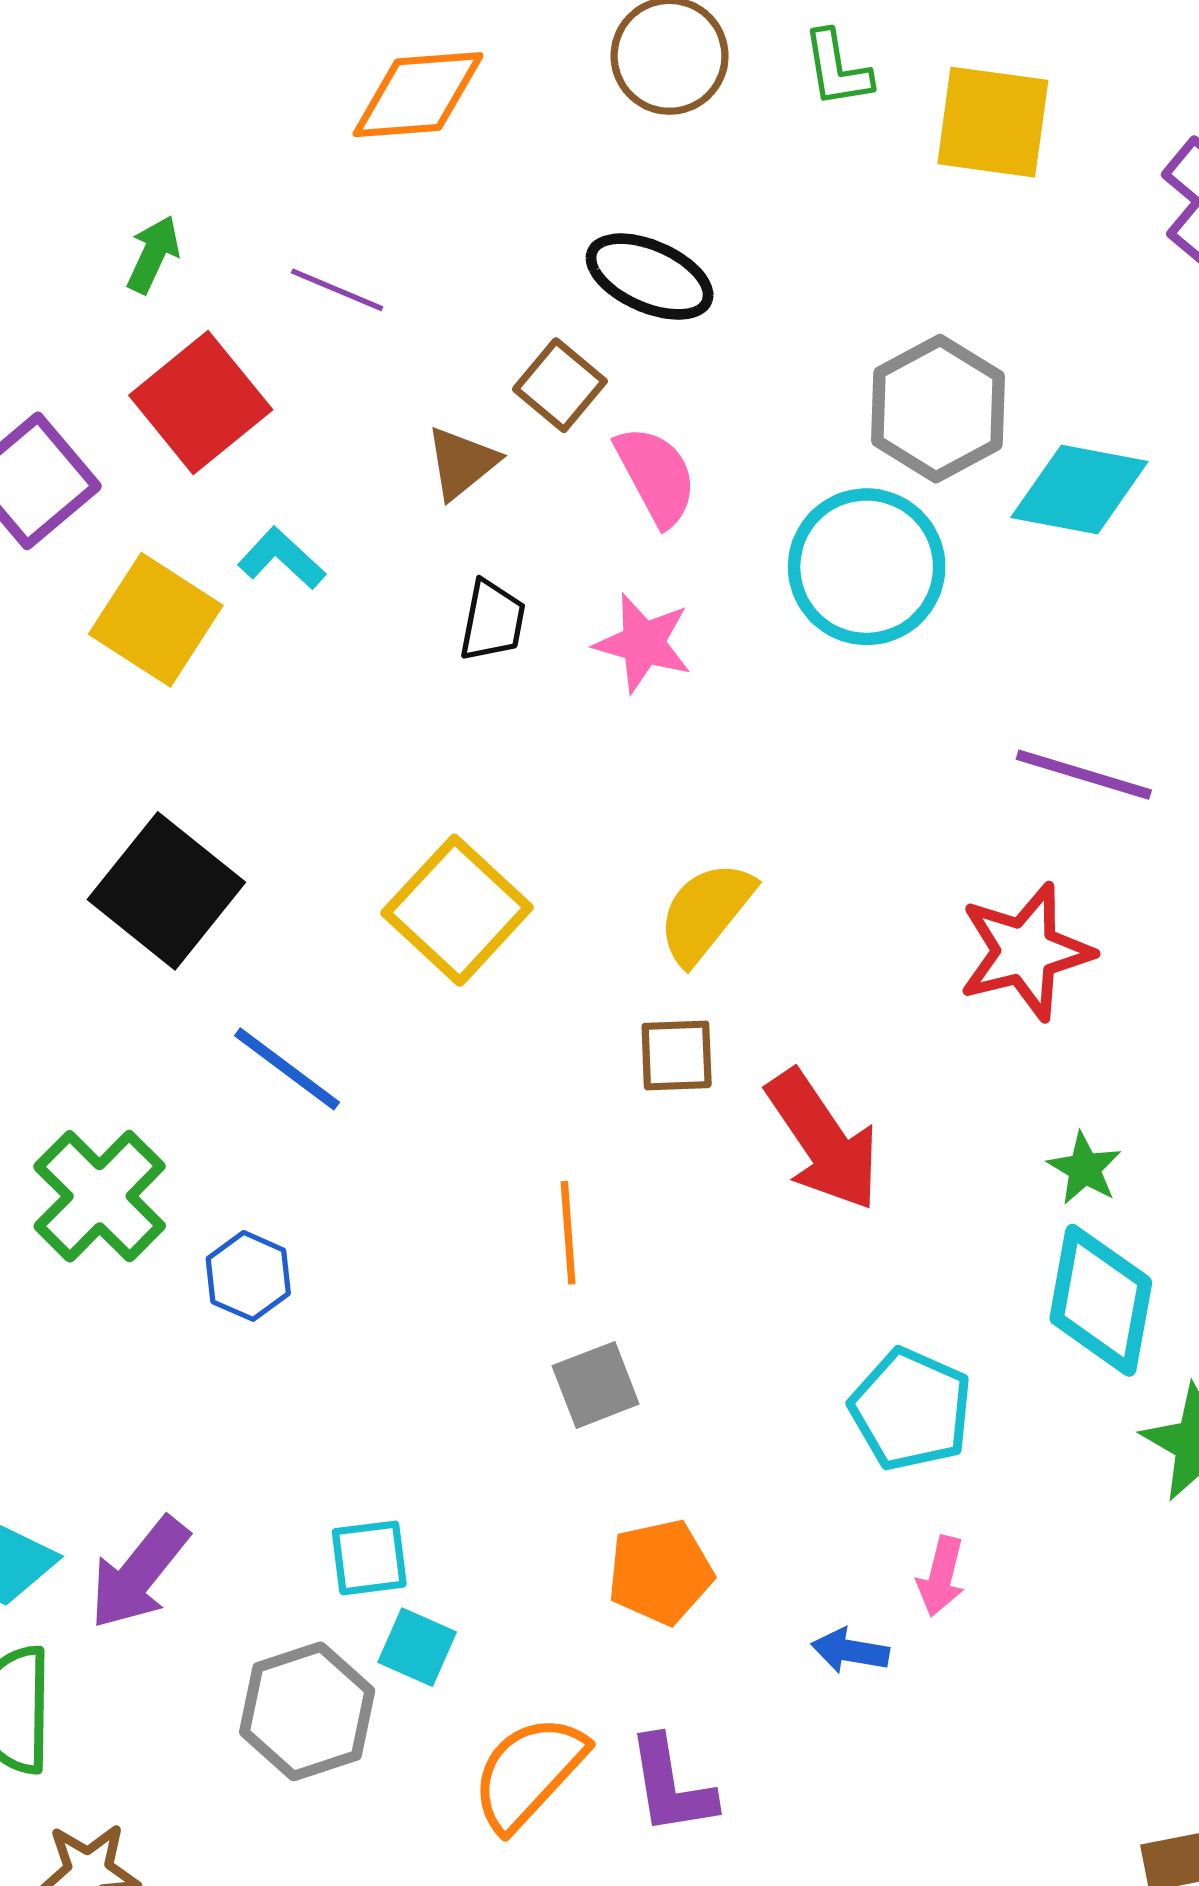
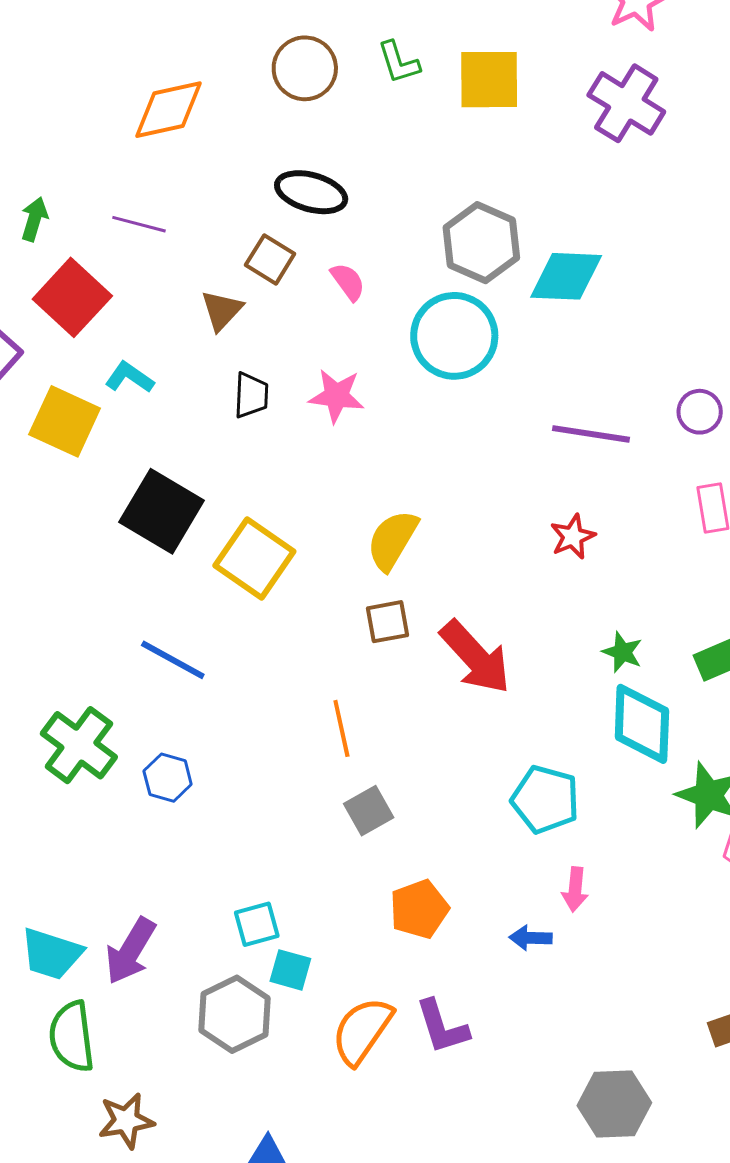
pink semicircle: (656, 476) -> (348, 282), moved, size x0.7
black square: (166, 891) -> (162, 511), moved
red star: (1025, 952) -> (573, 537), size x0.6

